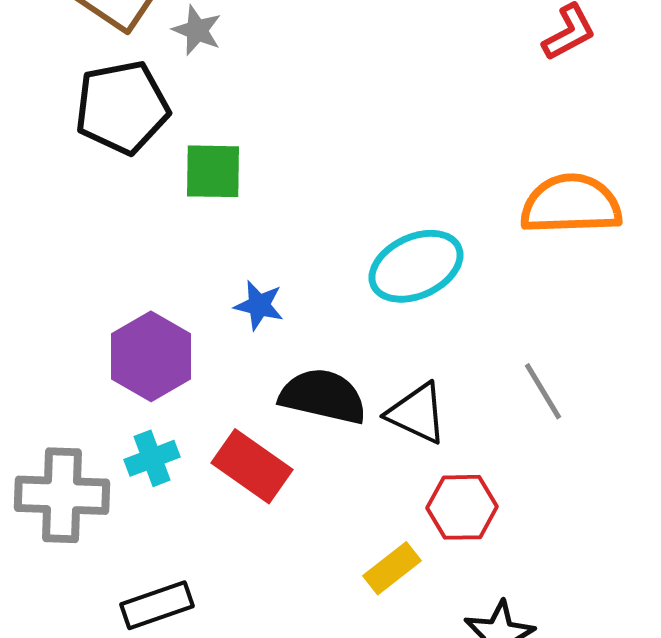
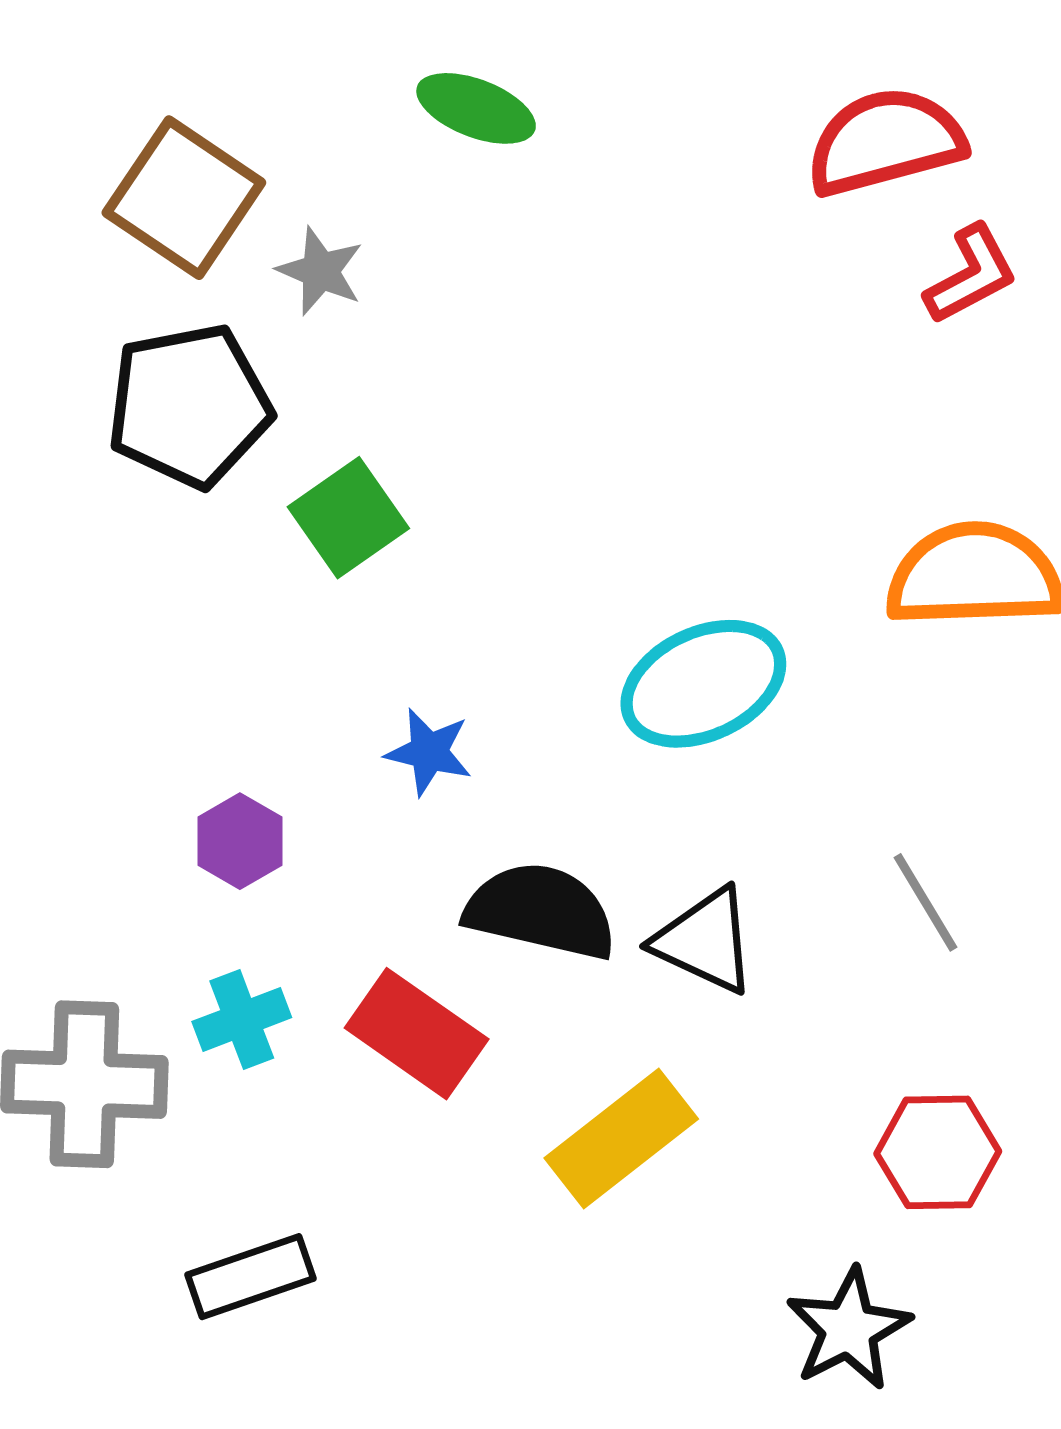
green square: (213, 171) -> (348, 518), turned -36
purple hexagon: (151, 356) -> (240, 841), size x0.6
red hexagon: (462, 507) -> (938, 1152), moved
yellow rectangle: (392, 568) -> (621, 1138), moved, size x1.5

